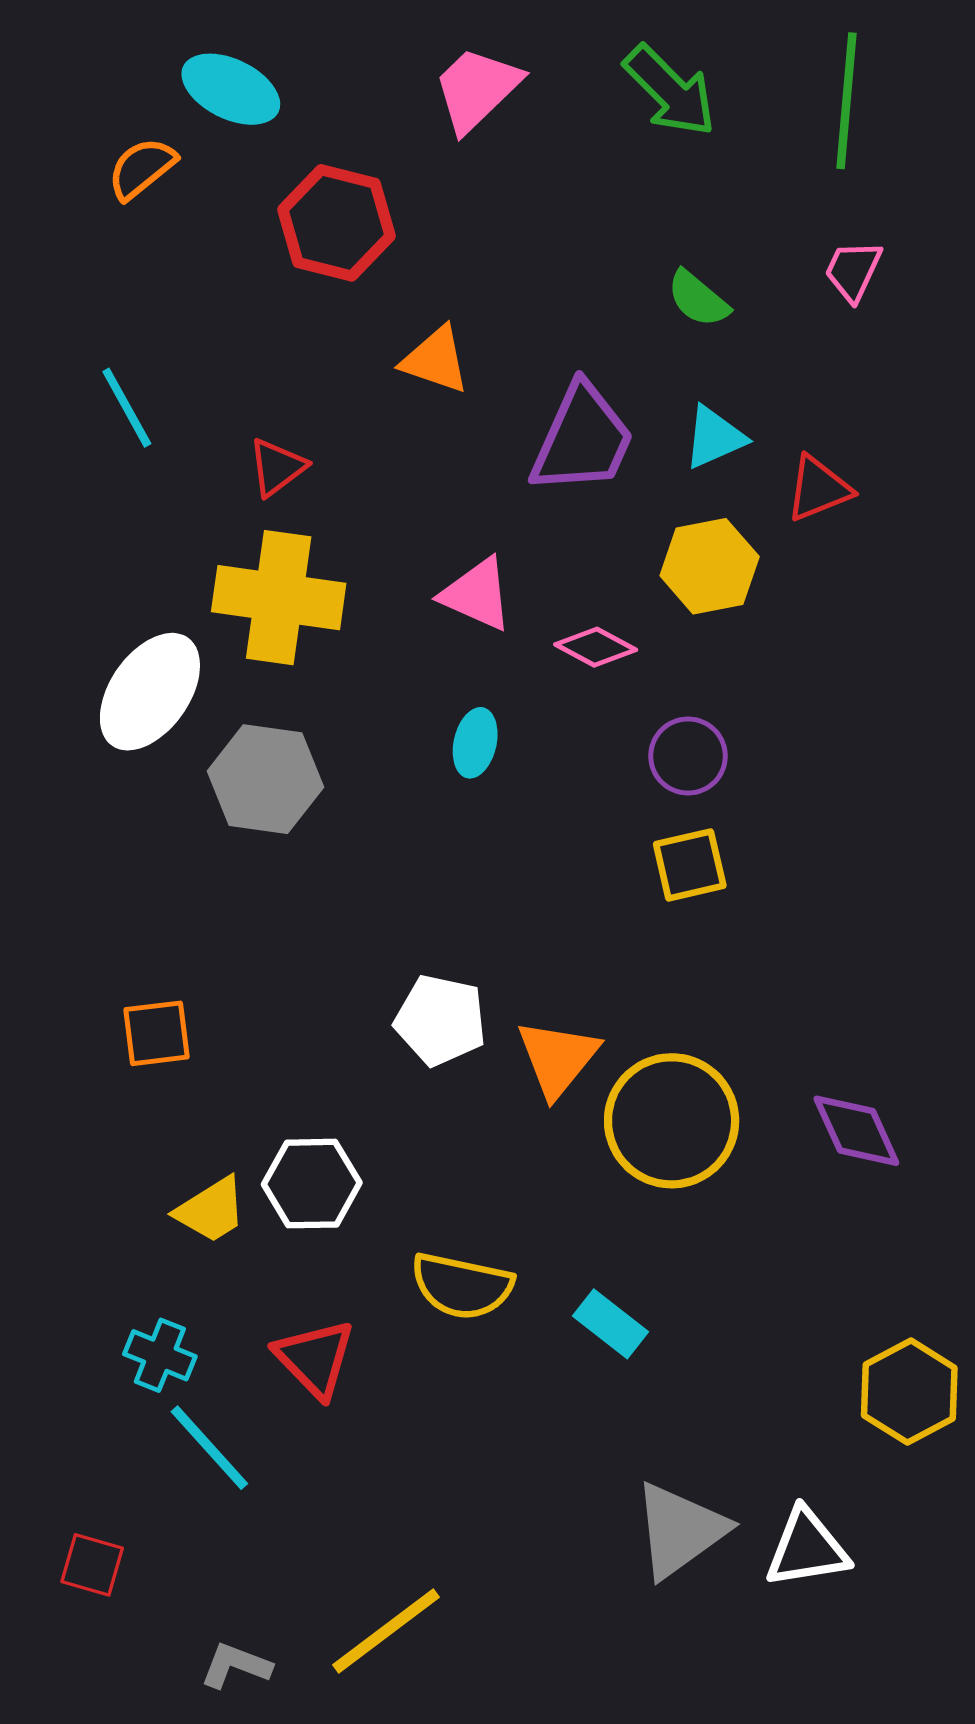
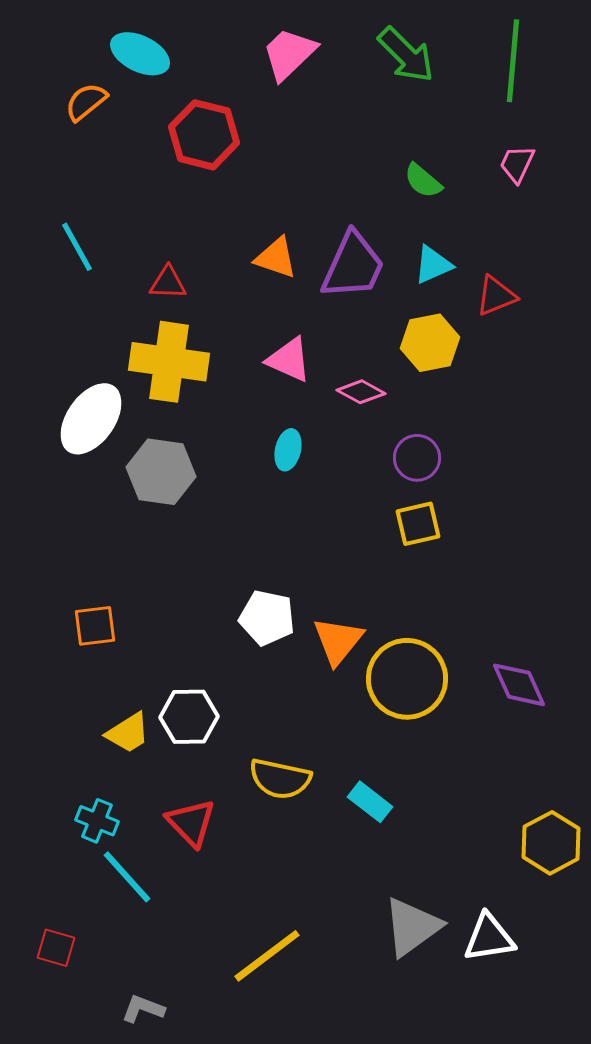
orange triangle: (436, 360) -> (276, 258), moved
red triangle: (277, 467) -> (168, 283), turned 39
yellow line: (386, 1631) -> (267, 956), moved

